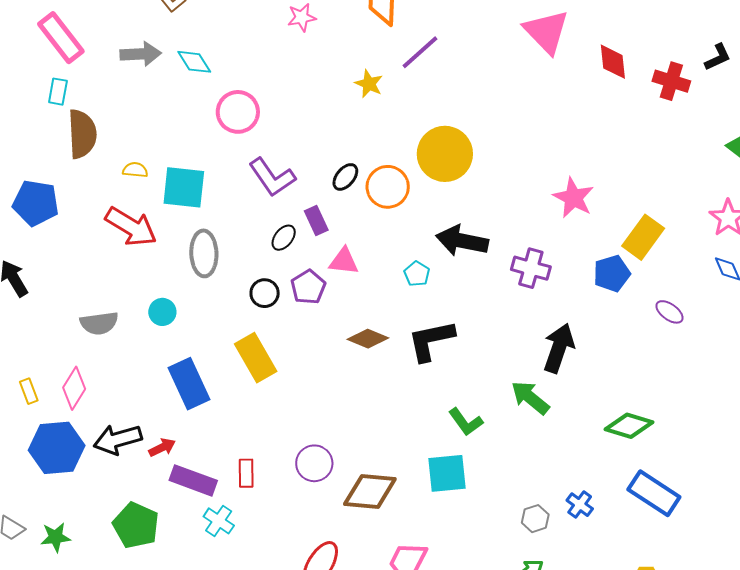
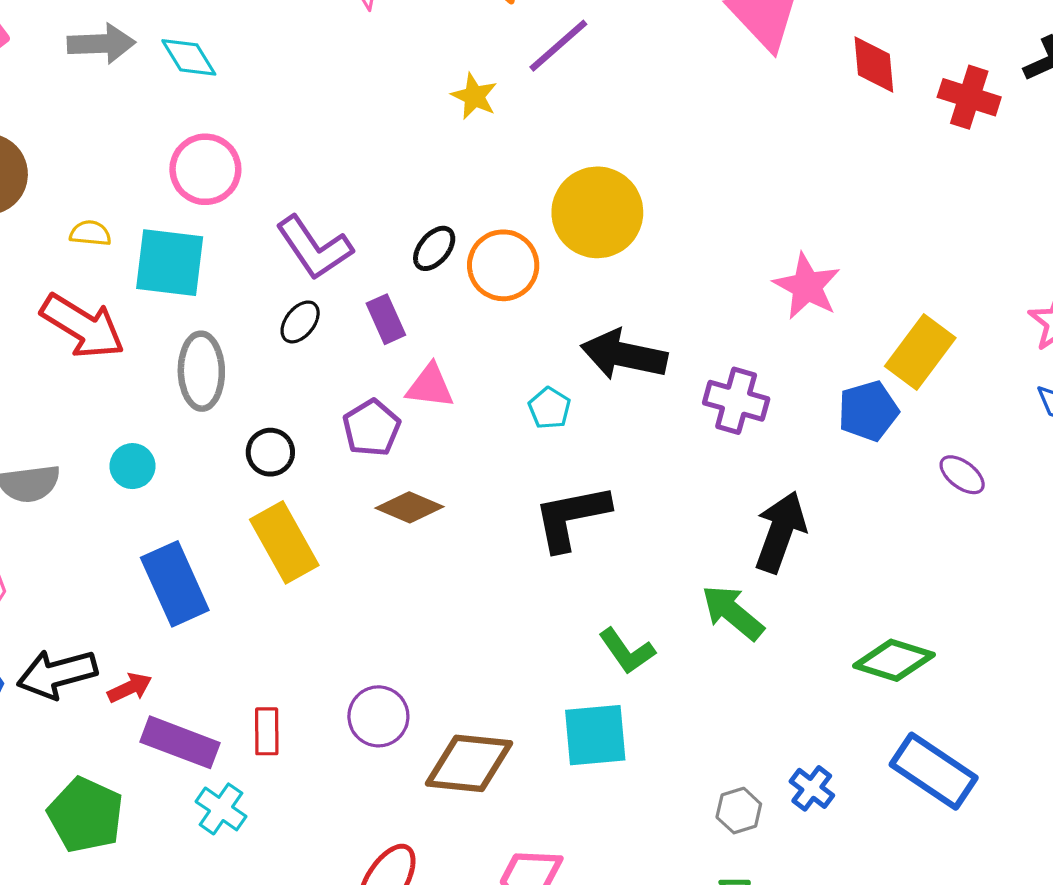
pink circle: (238, 112) -> (205, 169), moved
black ellipse: (284, 238) -> (300, 322), moved
black circle: (265, 293) -> (270, 452), moved
brown diamond: (368, 339) -> (410, 507), moved

